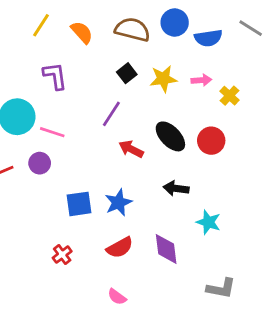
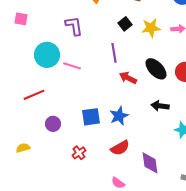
purple line: (111, 114) -> (114, 53), turned -42
purple circle: (40, 163) -> (53, 124), moved
purple diamond: (166, 249) -> (150, 163), moved

